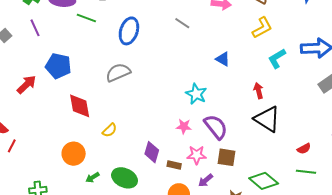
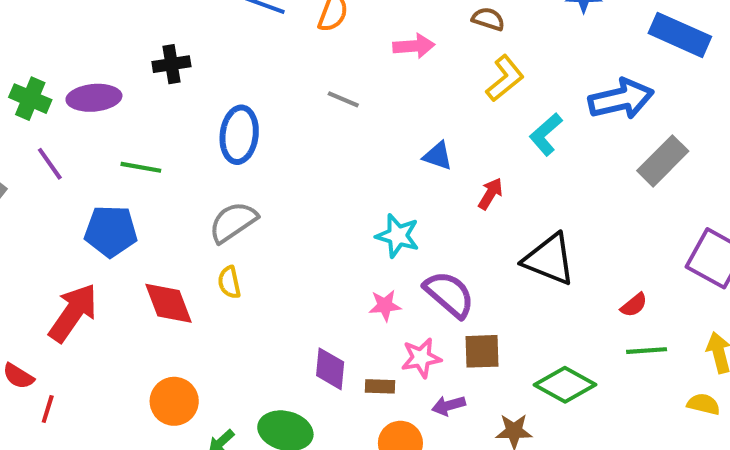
green line: (86, 18) -> (141, 167), moved
red arrow: (26, 85) -> (73, 313), moved, size x1.4
red arrow: (258, 91) -> (490, 194), moved, turned 56
yellow semicircle: (110, 130) -> (229, 282), moved, turned 133
purple arrow: (205, 180) -> (449, 405), turned 35

